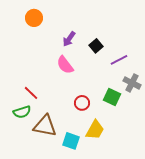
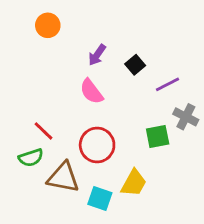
green square: (112, 97) -> (158, 137), turned -36
red circle: (82, 103) -> (97, 145), moved, size x1.6

